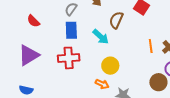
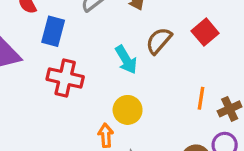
blue rectangle: (71, 30) -> (53, 31), moved
orange arrow: (102, 84) -> (106, 135), turned -136

